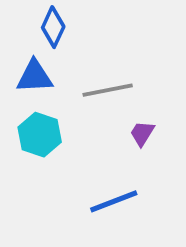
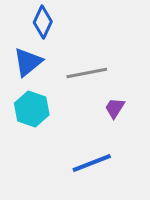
blue triangle: (35, 77) -> (28, 62), turned -36

